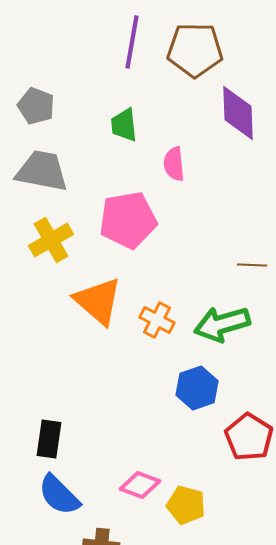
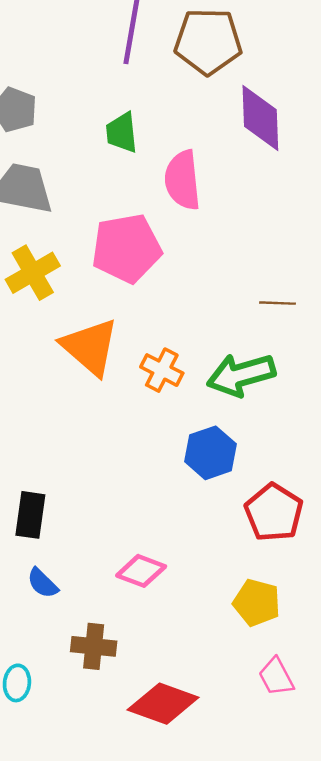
pink semicircle: (174, 164) -> (183, 180), size x1.4
blue semicircle: (59, 495) -> (43, 583), size x0.6
yellow pentagon: (186, 505) -> (257, 603), moved

